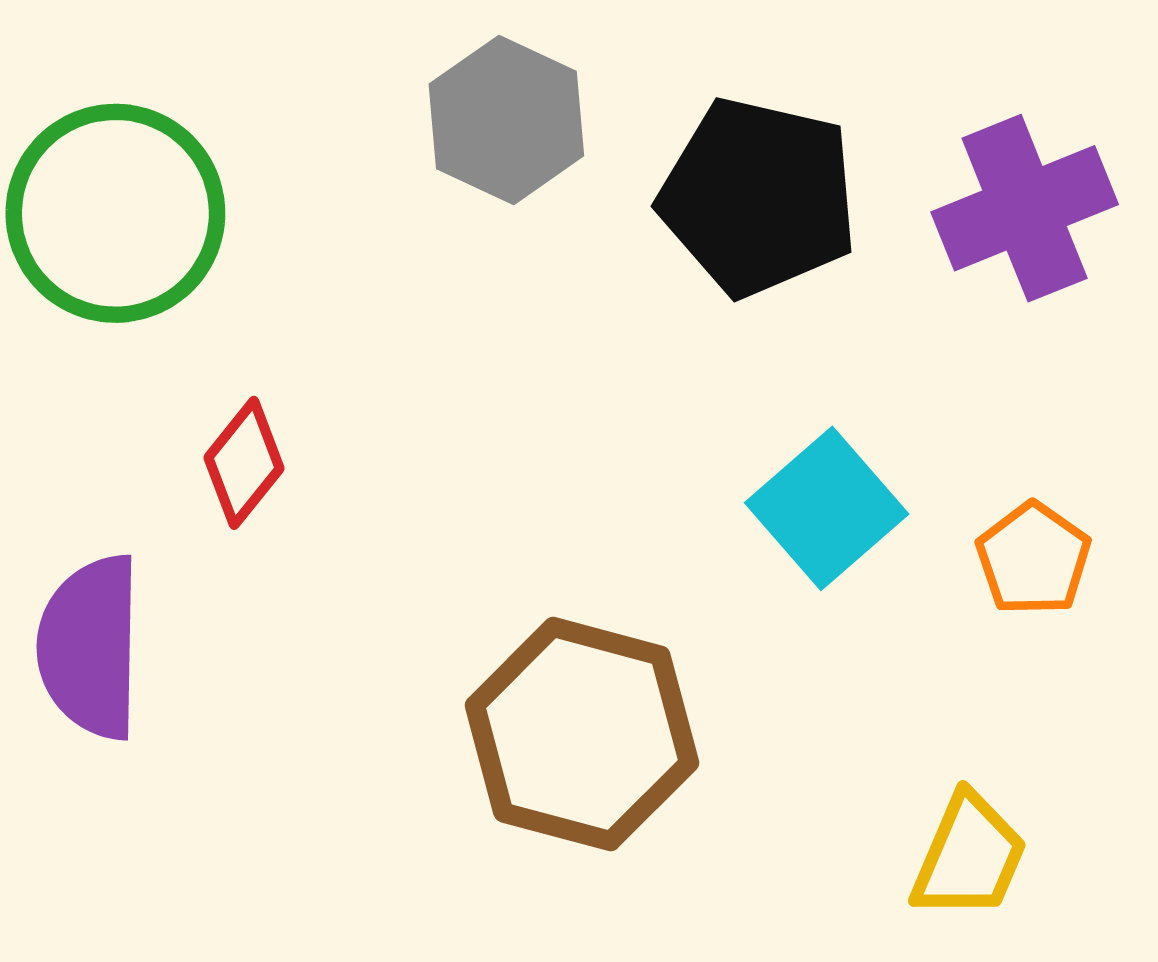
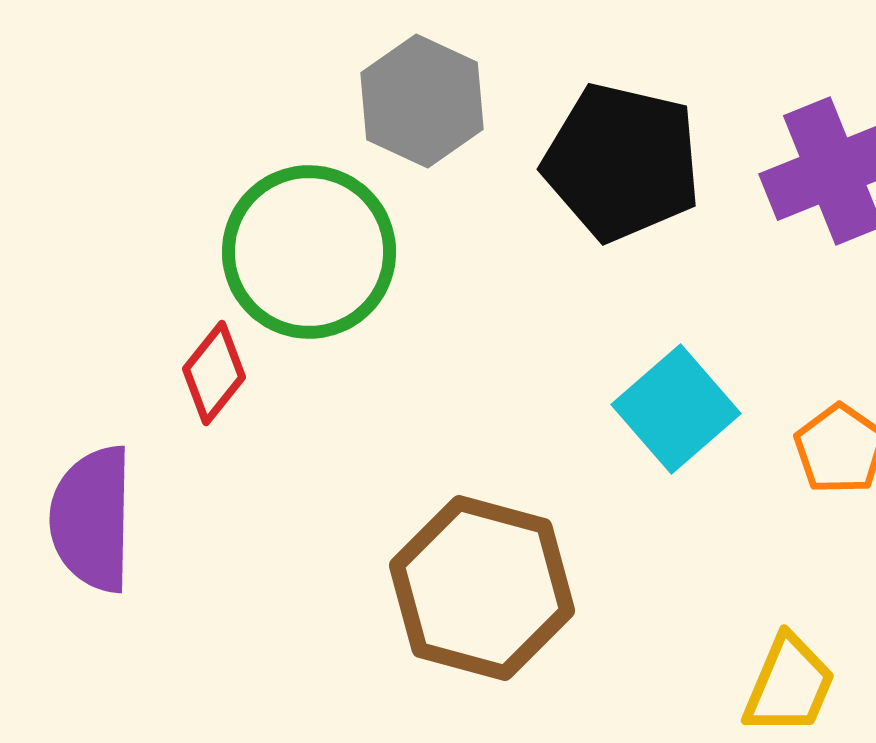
green circle: (115, 213) -> (309, 252), moved

